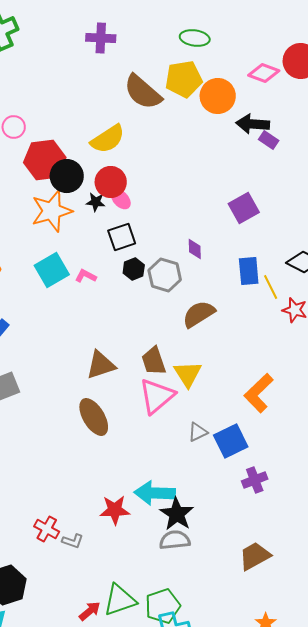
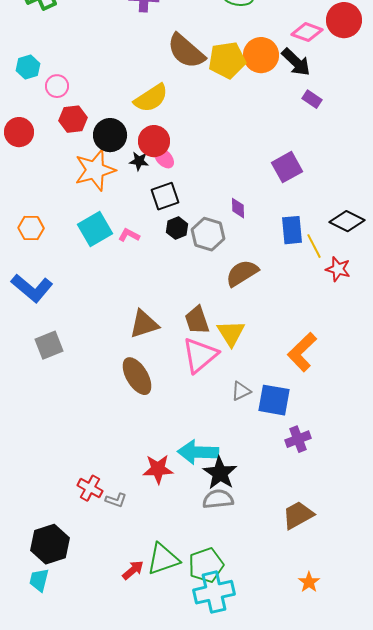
yellow pentagon: (184, 79) -> (227, 60), moved
black arrow: (253, 124) -> (296, 62), moved, turned -140
red hexagon: (45, 160) -> (73, 119), moved, size x0.7
blue square: (231, 441) -> (274, 400), turned 36

